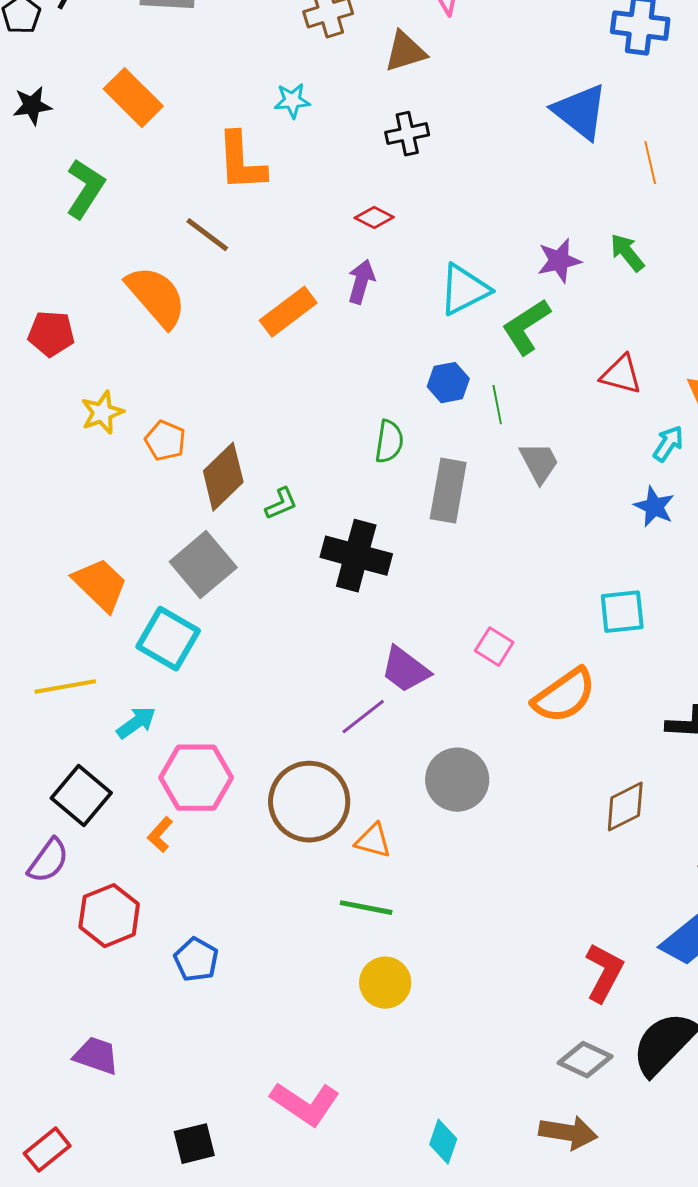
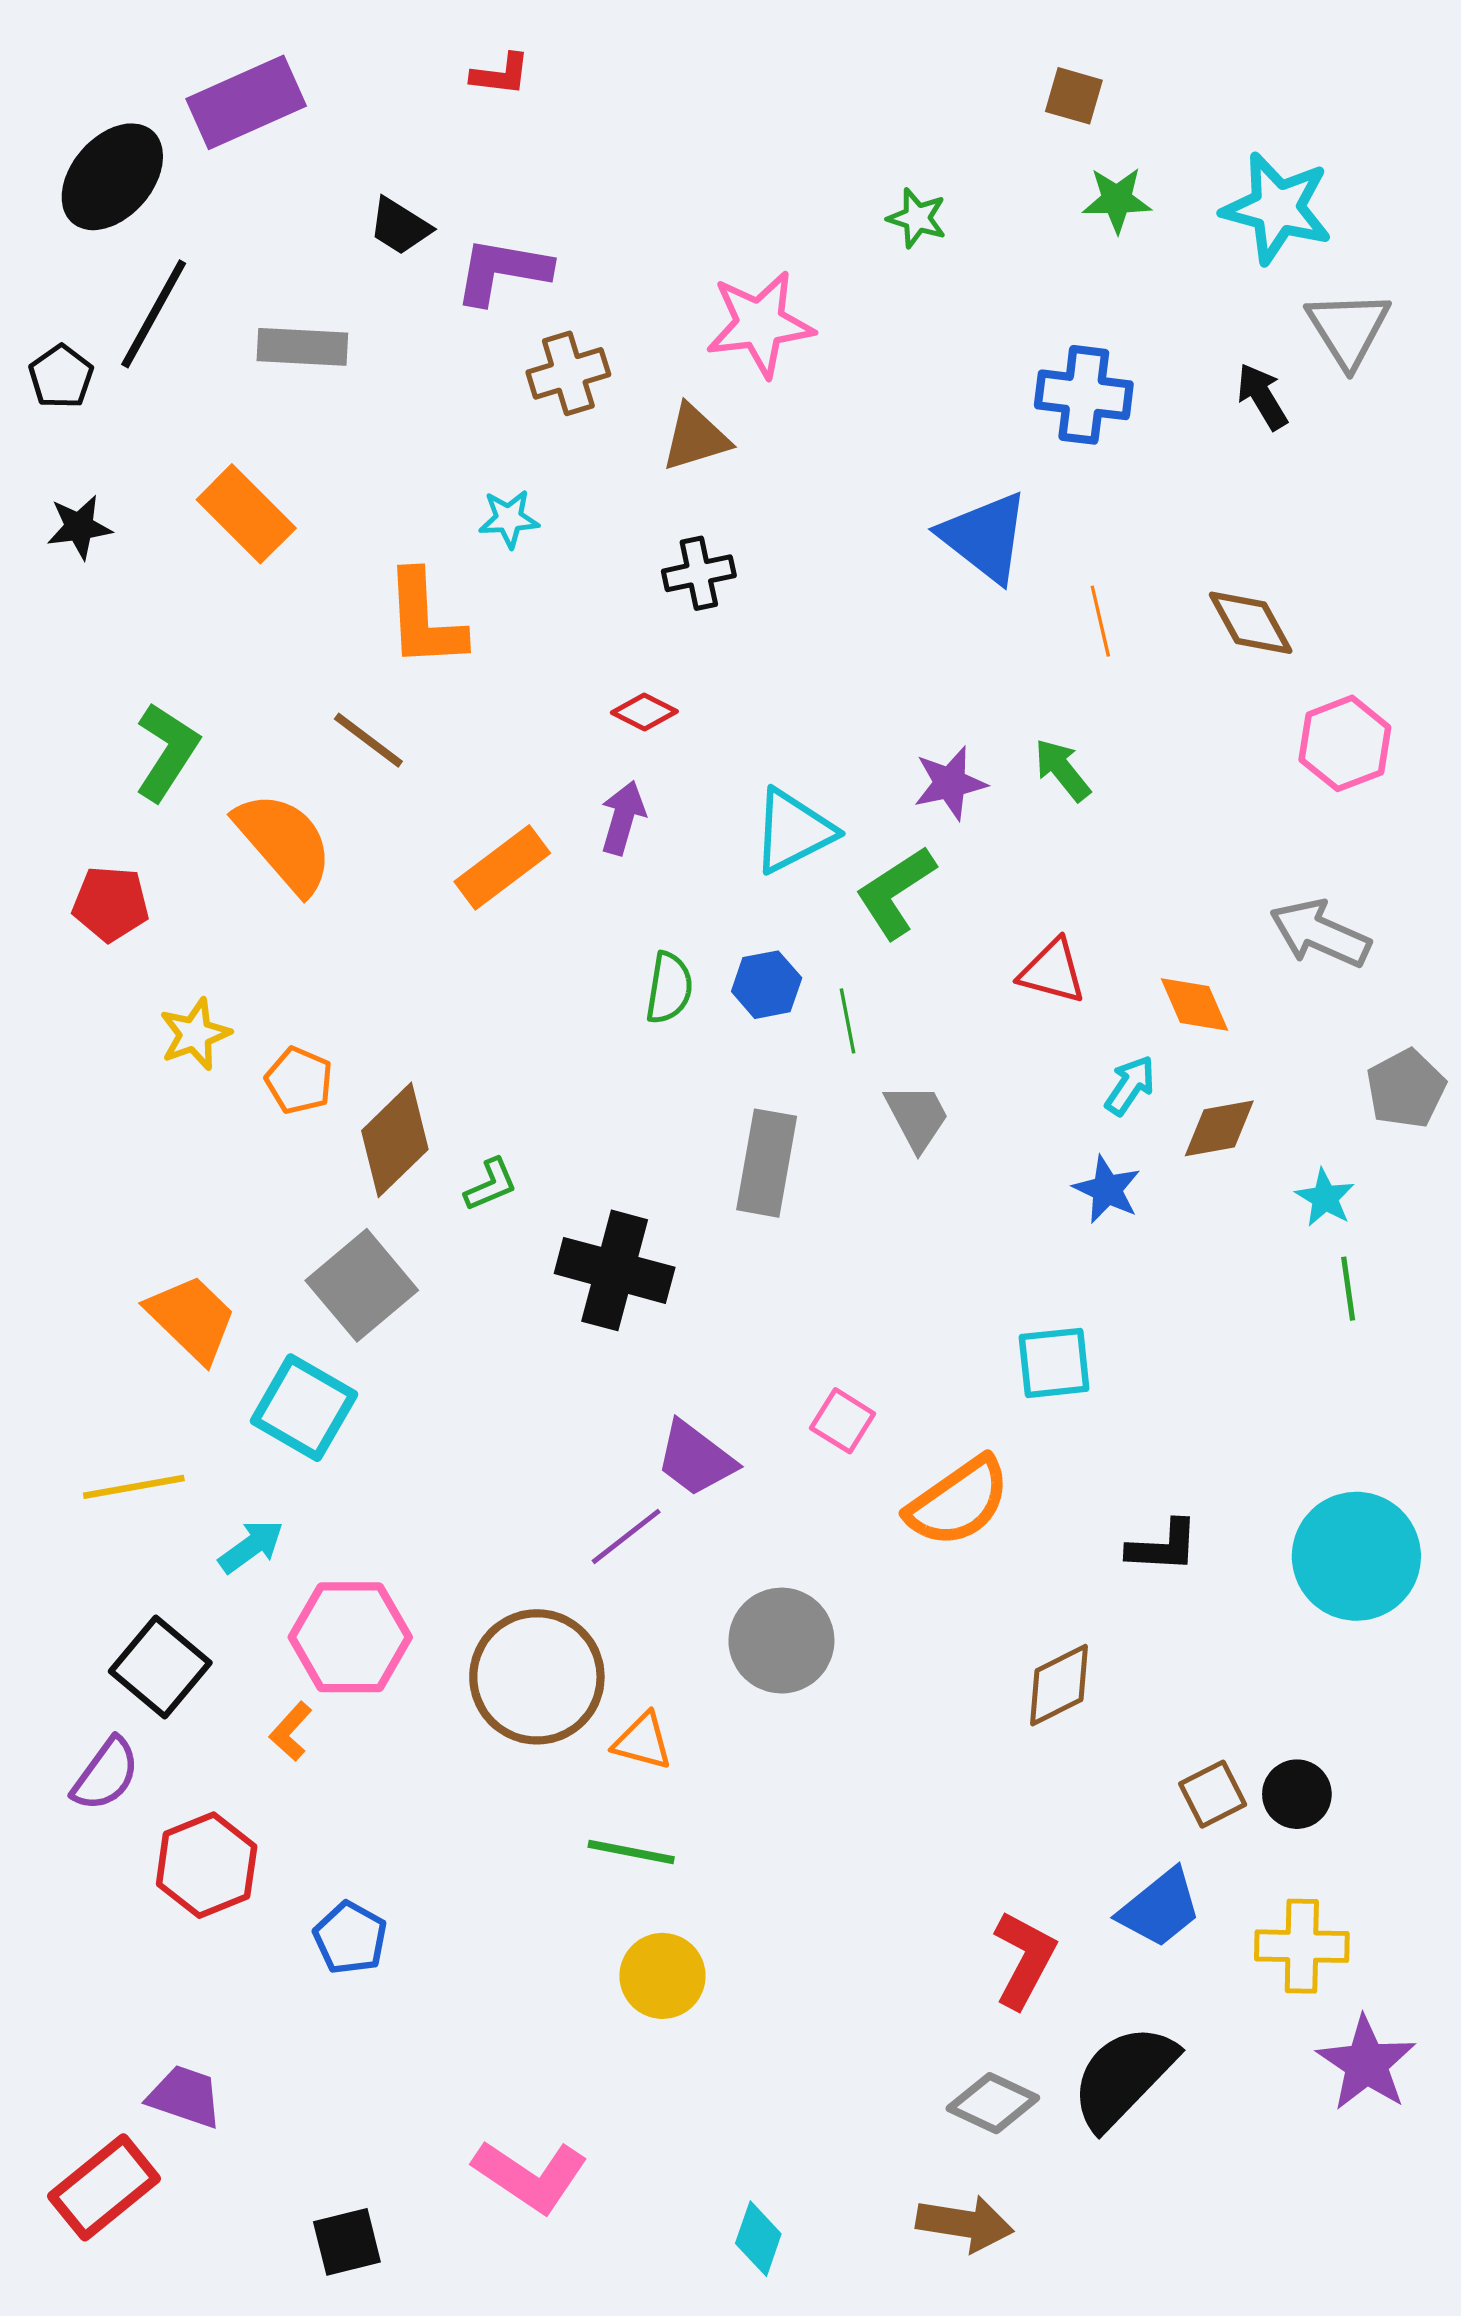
green L-shape: (85, 189) -> (167, 752), moved
green semicircle: (389, 442) -> (669, 988), moved
red rectangle: (47, 1150) -> (104, 2187), moved, size x1.4

